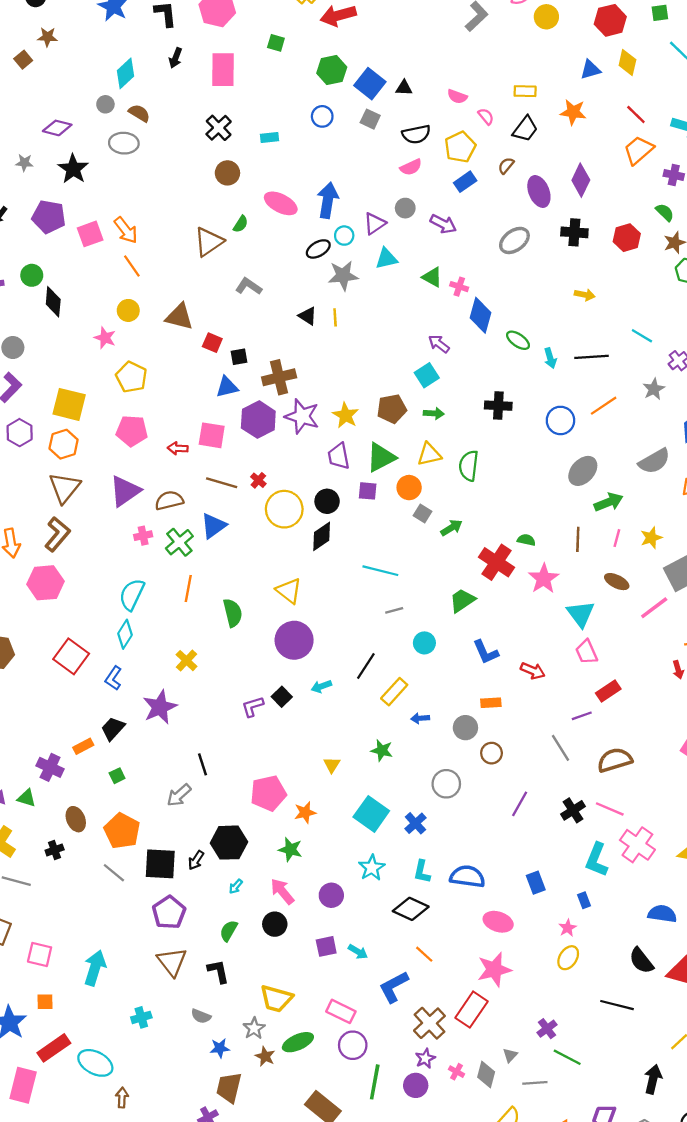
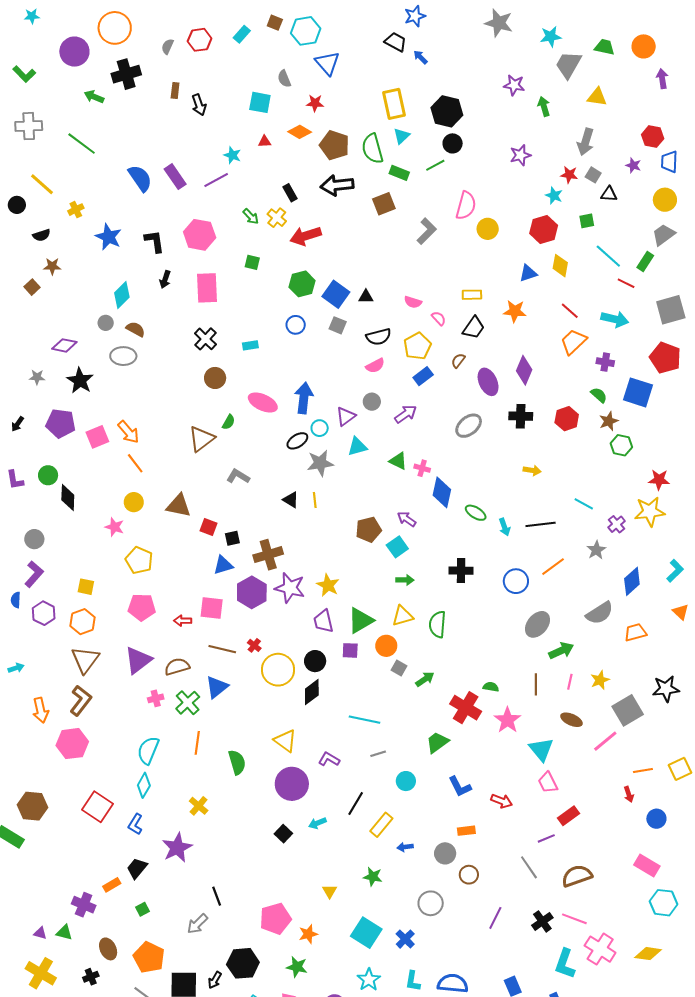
purple arrow: (443, 224) -> (406, 414), turned -60
yellow square: (69, 404) -> (86, 587), size x0.6
brown pentagon: (392, 409) -> (368, 530), moved
purple L-shape: (253, 707) -> (329, 759), moved, turned 50

